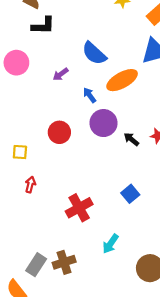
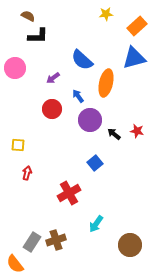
orange ellipse: (122, 80) -> (106, 83), turned -48
red circle: (59, 132) -> (52, 109), moved
blue square: (130, 194) -> (95, 163), moved

